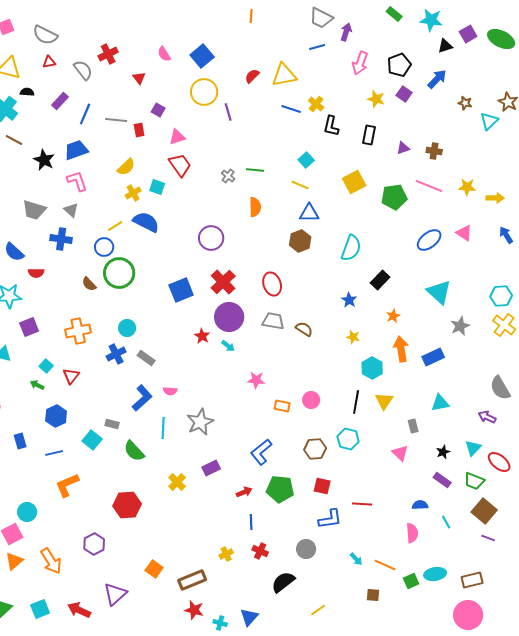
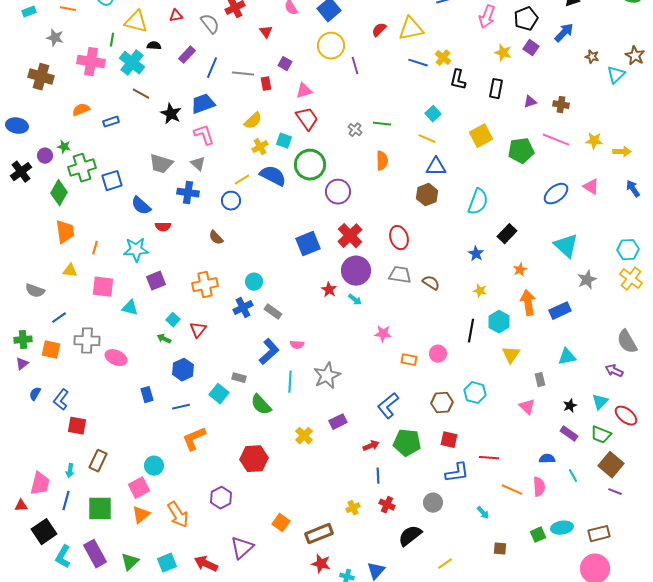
green circle: (119, 273) -> (310, 165), moved
black line: (356, 402) -> (471, 331), moved
orange line: (385, 565) -> (512, 490), moved

